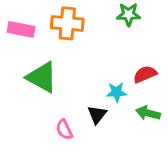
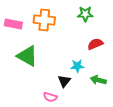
red semicircle: (145, 74) -> (95, 44), moved
pink semicircle: (64, 130) -> (50, 97), moved, turned -48

